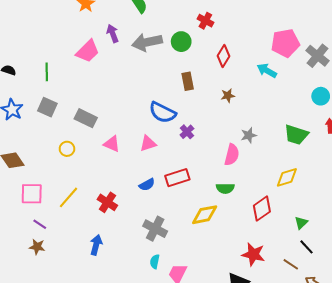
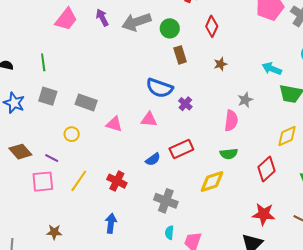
green circle: (181, 42) -> (170, 28), moved
pink trapezoid: (88, 51) -> (66, 19), moved
cyan arrow: (267, 71) -> (272, 69), moved
pink triangle: (148, 143) -> (149, 119), turned 30
purple line: (40, 224) -> (52, 158), moved

